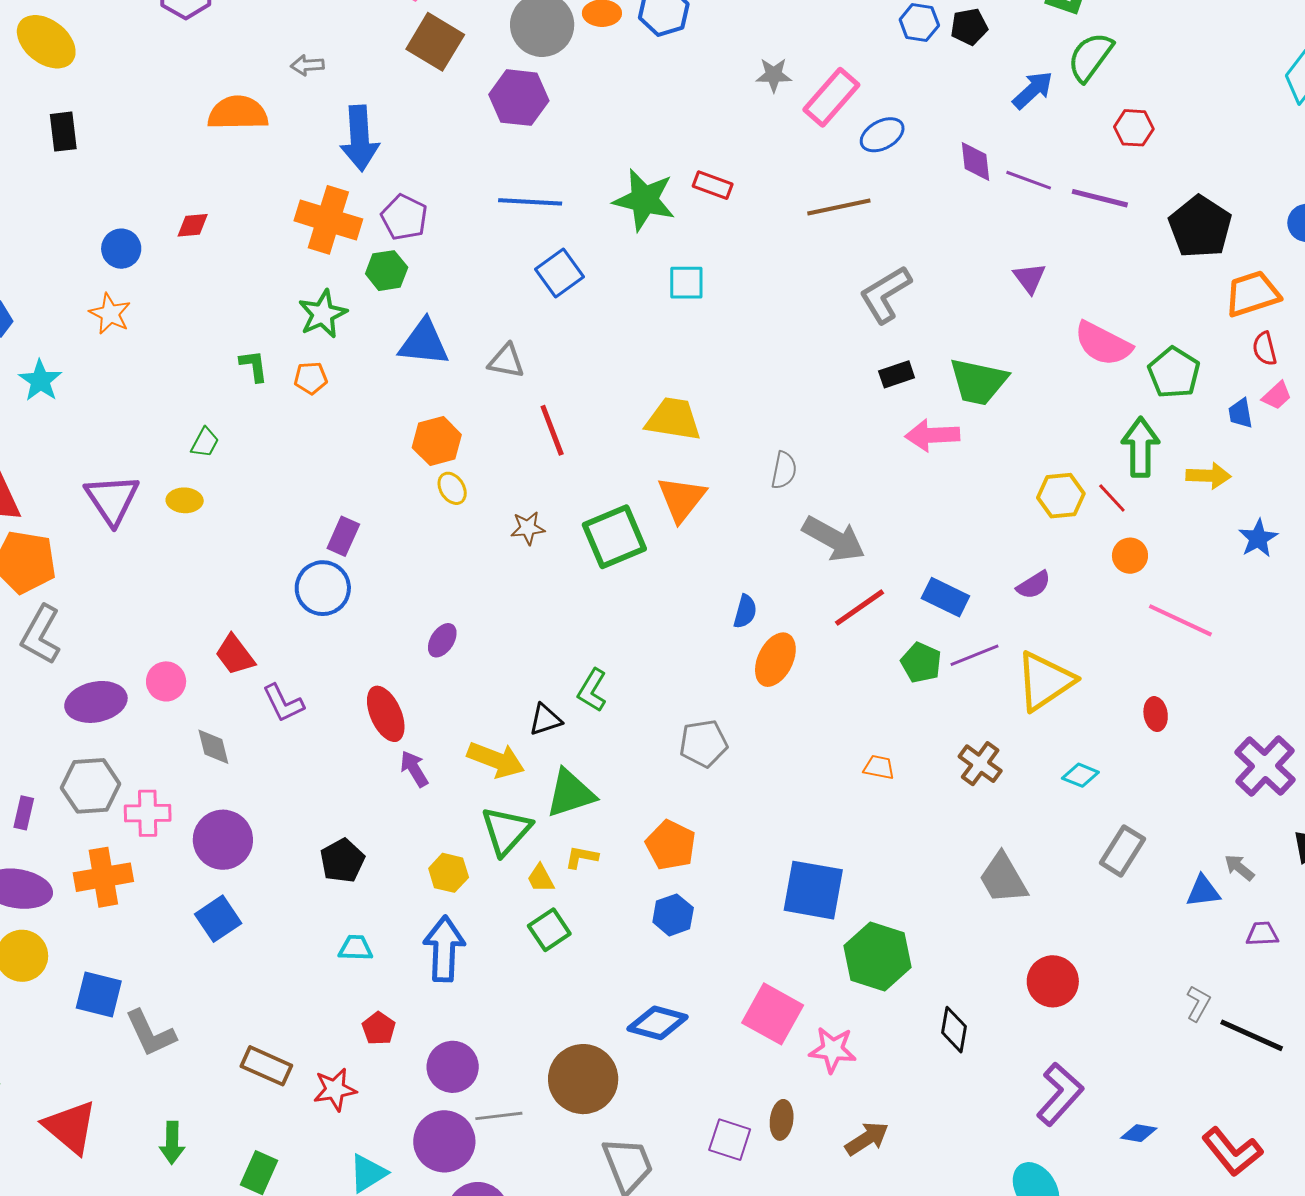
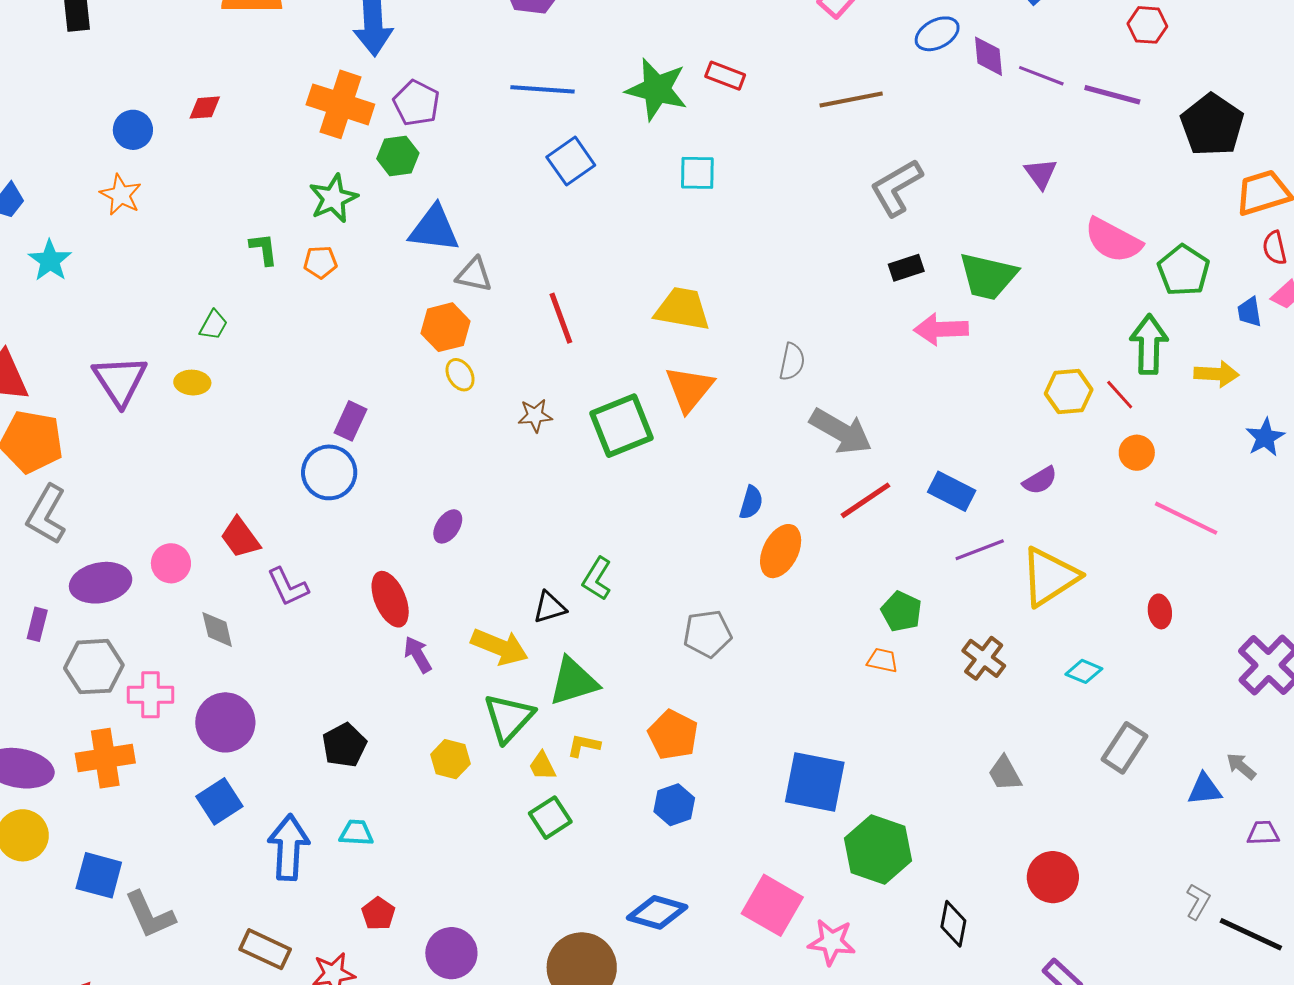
blue ellipse: (882, 135) -> (937, 34), moved
gray triangle: (506, 361) -> (474, 275), moved
green pentagon: (921, 663) -> (901, 611), moved
purple rectangle: (24, 813) -> (37, 624), moved
gray trapezoid: (1003, 878) -> (1005, 773), size x0.7
blue arrow: (444, 949) -> (289, 847), moved

